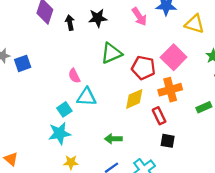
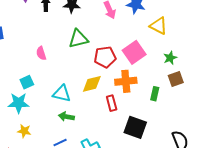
red pentagon: (143, 68) -> (105, 57), turned -30
cyan triangle: (87, 97) -> (62, 94), moved
green rectangle: (204, 107) -> (155, 94), moved, turned -64
black square: (168, 141) -> (135, 127), moved, size x1.6

